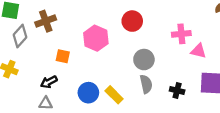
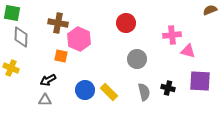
brown cross: (46, 21) -> (58, 23), moved, turned 30
gray diamond: (20, 36) -> (21, 37), turned -40
pink hexagon: (96, 38) -> (79, 39), moved
gray semicircle: (146, 84) -> (144, 92), moved

